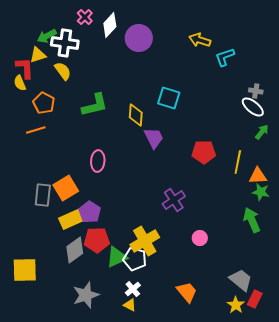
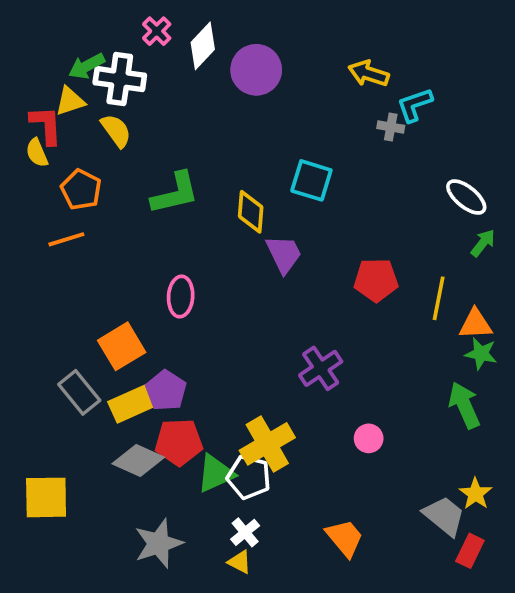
gray cross: (256, 91) -> (391, 127), moved
gray rectangle: (43, 195) -> (79, 392), moved, turned -45
gray diamond: (75, 250) -> (138, 461), turned 60
yellow star: (236, 305) -> (475, 494), moved

